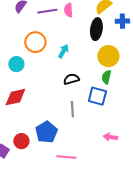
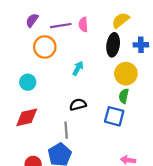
blue cross: (122, 21) -> (141, 45), moved
orange circle: (35, 42) -> (45, 47), moved
black semicircle: (71, 79) -> (78, 105), moved
gray line: (72, 109) -> (66, 130), moved

